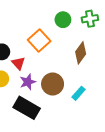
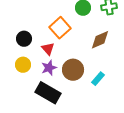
brown diamond: (81, 53) -> (100, 40), turned 30
red triangle: (18, 63) -> (48, 49), moved

